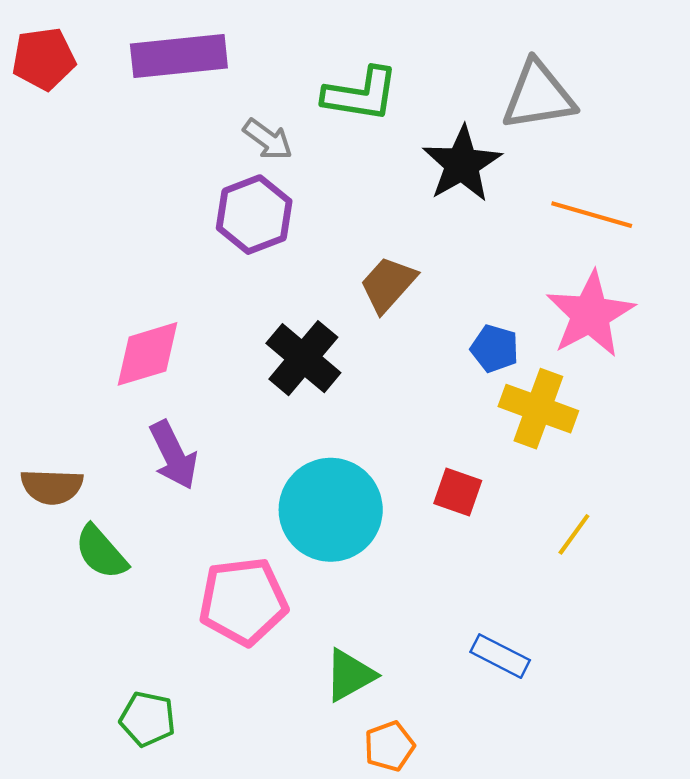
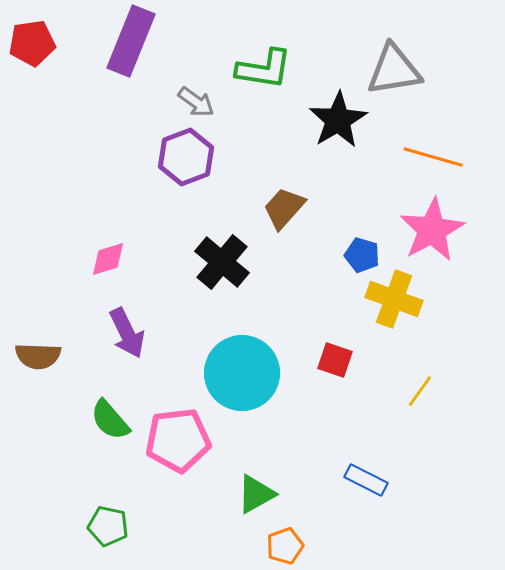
purple rectangle: (179, 56) -> (131, 41), turned -62
pink diamond: (148, 354) -> (108, 259), size x0.7
green semicircle: (101, 552) -> (110, 420), moved

